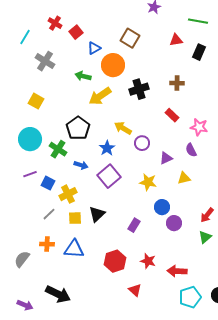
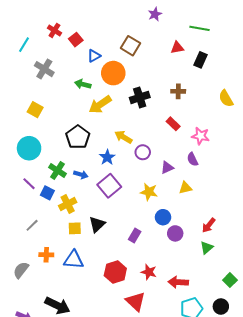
green cross: (58, 149) -> (57, 171), moved
purple line: (30, 174) -> (29, 184), turned 64
gray line: (49, 214) -> (32, 225), moved
red triangle: (135, 290) -> (136, 301), size x1.5

